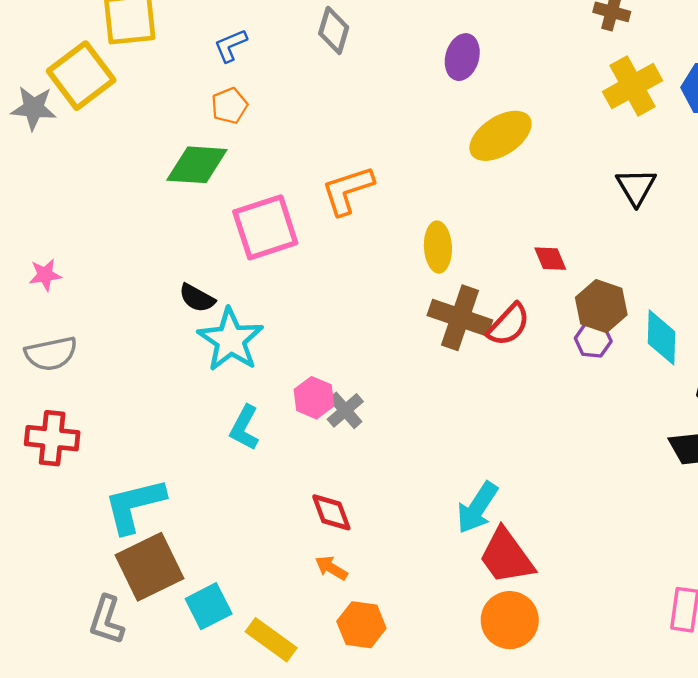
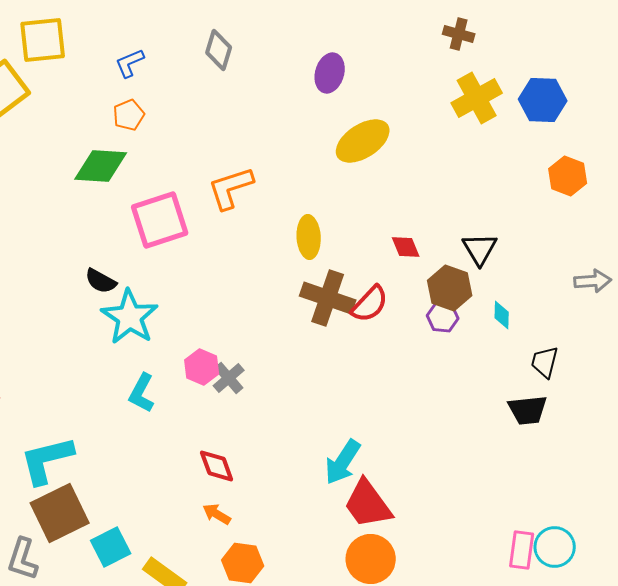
black triangle: (636, 187) -> (480, 249), moved
cyan diamond: (662, 337) -> (502, 315), size x0.6

